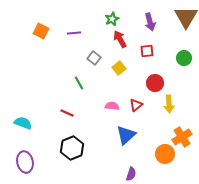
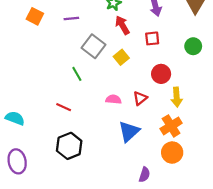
gray square: (94, 58) -> (94, 46), size x1.5
orange cross: (182, 137) -> (171, 126), moved
purple semicircle: (131, 174) -> (144, 175), moved

